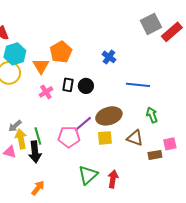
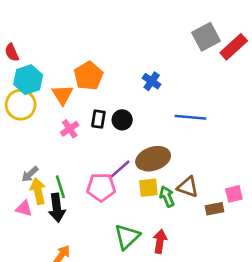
green arrow: (152, 115) -> (167, 197), moved

